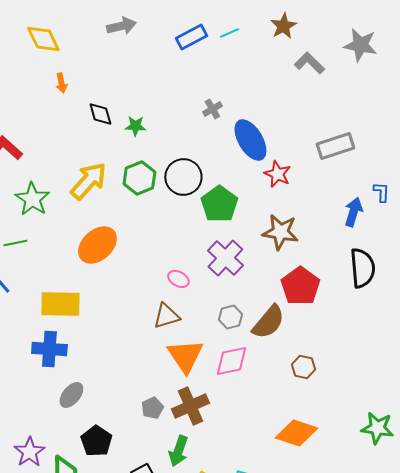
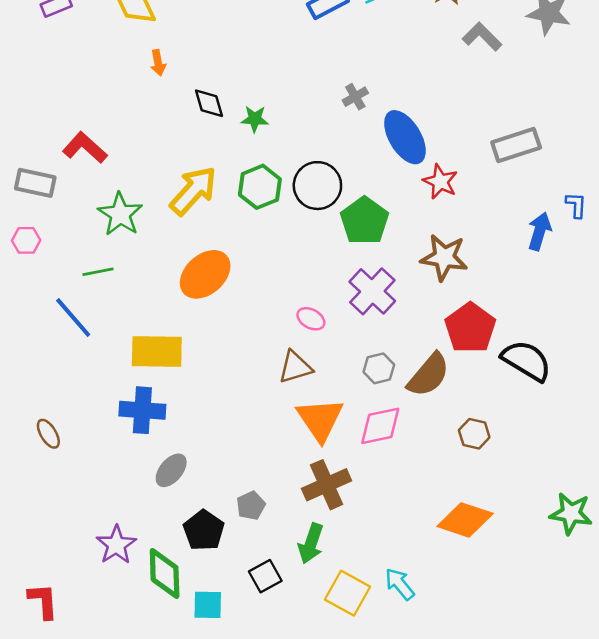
black semicircle: (362, 268) -> (526, 361), moved, turned -54
gray pentagon: (152, 408) -> (251, 506), moved

